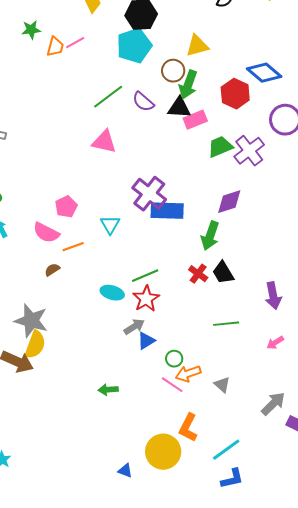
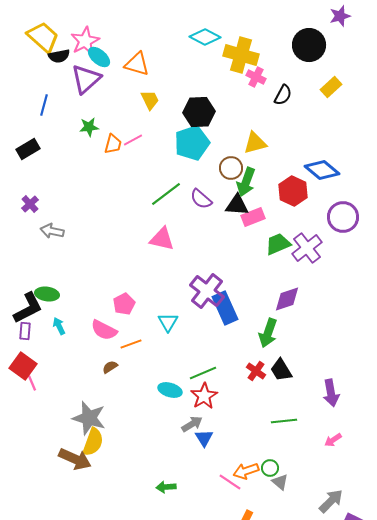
blue rectangle: (167, 211) -> (225, 308), turned 64
blue triangle: (146, 341) -> (204, 438), turned -30
green circle: (174, 359) -> (270, 468), moved

